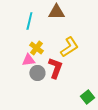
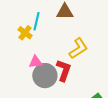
yellow cross: (36, 48) -> (25, 33), moved
gray circle: (37, 73) -> (45, 76), size x1.5

